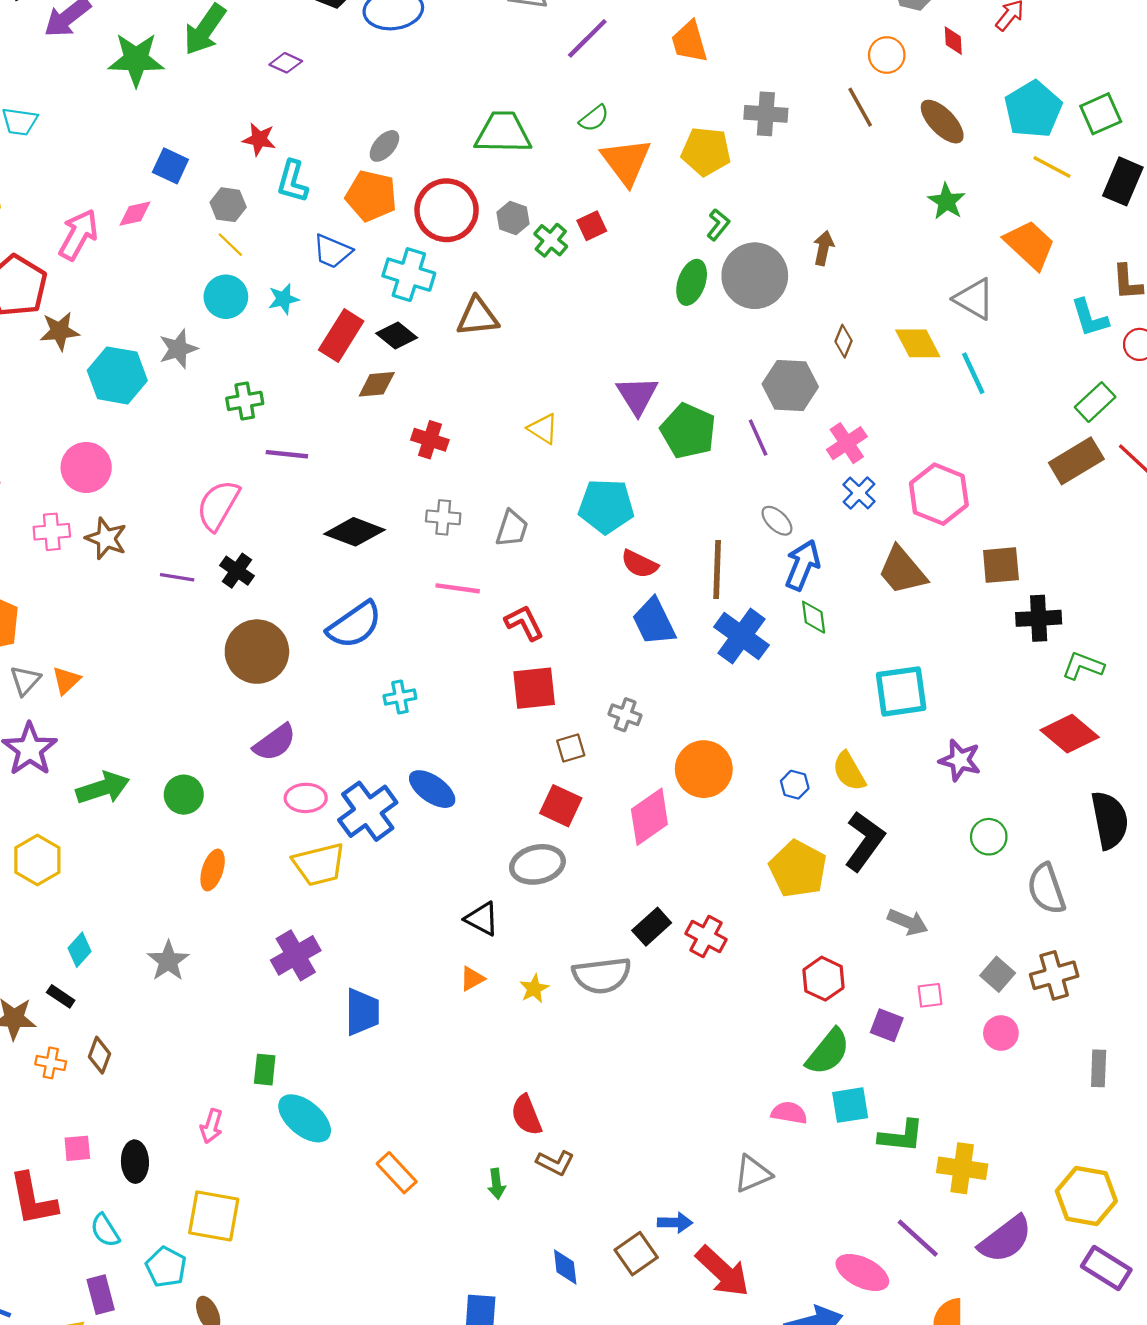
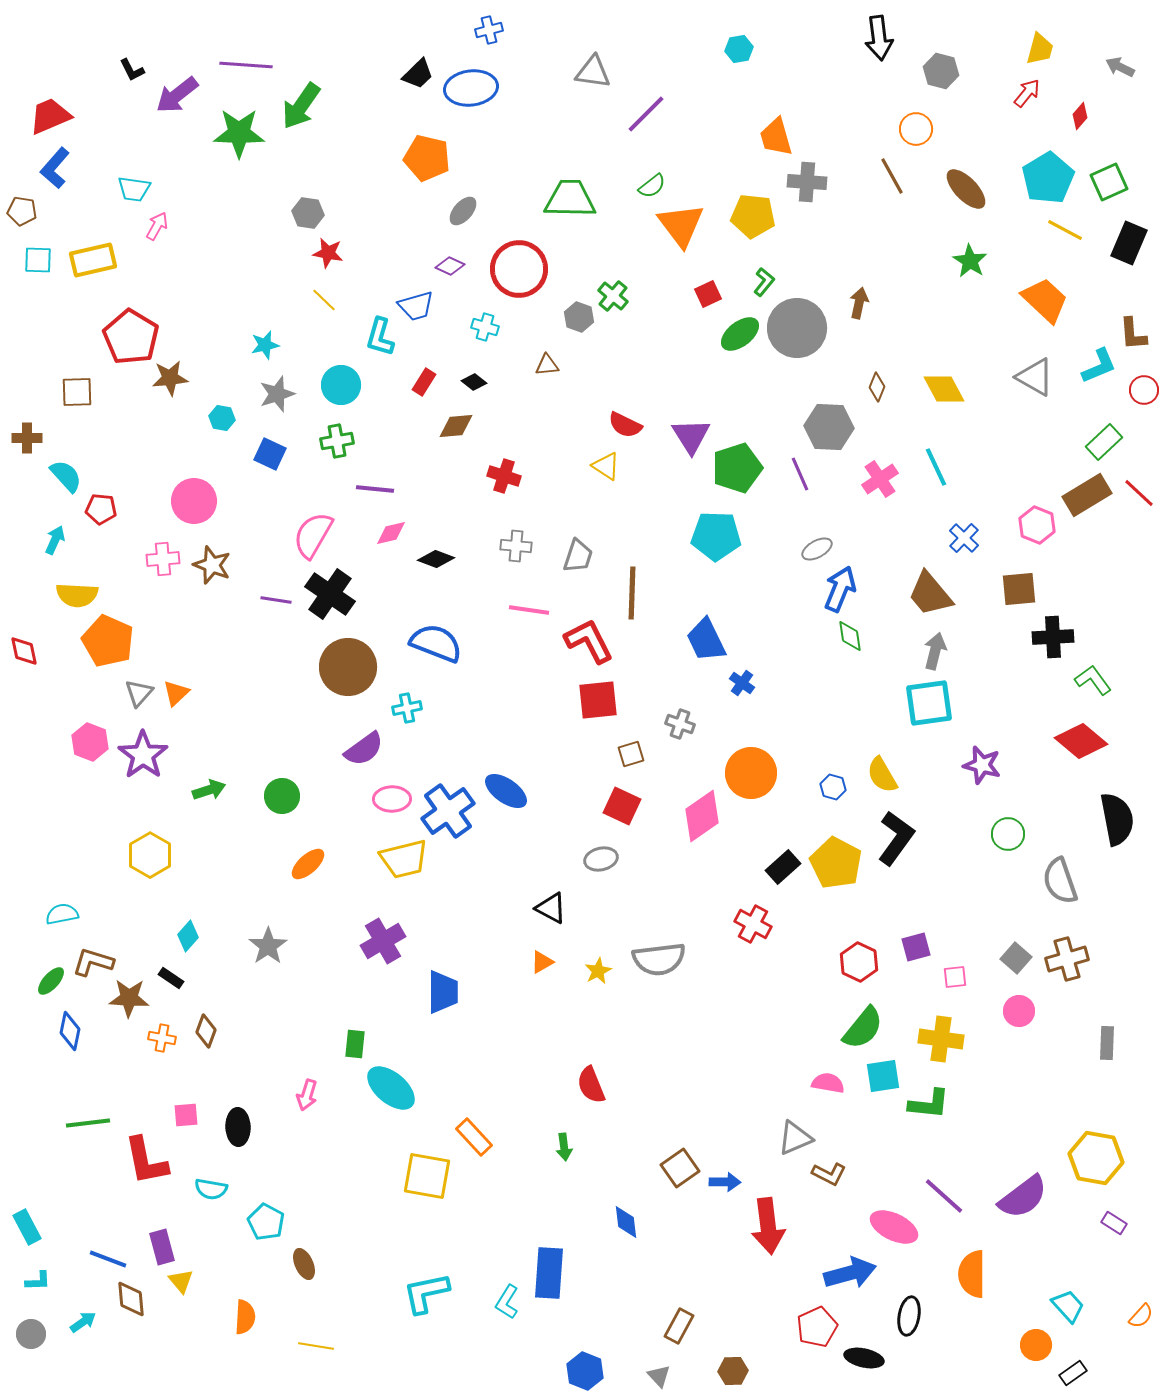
red diamond: (953, 41) -> (1080, 116), moved, turned 44
orange trapezoid: (689, 42) -> (776, 137), moved
purple diamond: (286, 63) -> (450, 266), moved
red star: (259, 139) -> (328, 253), moved
blue square: (170, 166) -> (270, 454), moved
cyan L-shape: (292, 181) -> (380, 337), moved
orange pentagon: (371, 196) -> (427, 158), moved
gray hexagon: (228, 205) -> (308, 213), moved
pink diamond: (135, 214) -> (391, 533), moved
gray hexagon: (513, 218) -> (579, 317), moved
red square: (592, 226) -> (708, 294), moved
pink arrow: (78, 235) -> (157, 226), moved, size x0.6
blue trapezoid: (332, 251) -> (416, 306), turned -39
cyan cross: (409, 275) -> (485, 327), size x0.6
green ellipse: (692, 282) -> (740, 334), turned 33
cyan circle: (226, 297) -> (341, 385), moved
cyan star: (284, 299) -> (265, 345), moved
gray triangle: (974, 299) -> (1035, 377), moved
brown triangle: (478, 317) -> (547, 365), size x0.6
cyan L-shape: (1090, 318) -> (1099, 366), turned -96
red rectangle: (341, 336) -> (424, 382), size x0.6
black diamond: (397, 336) -> (474, 382), size x0.7
cyan line: (973, 373) -> (936, 467), moved
cyan hexagon: (117, 375) -> (222, 418), size x0.5
green pentagon: (688, 431) -> (737, 468), turned 30
blue cross: (859, 493) -> (964, 538), moved
pink hexagon: (939, 494) -> (1037, 525), moved, size x0.7
cyan pentagon: (606, 506) -> (716, 536), moved
gray ellipse: (777, 521) -> (817, 549), turned -72
black diamond: (355, 532) -> (436, 559), size x0.7
red semicircle: (639, 564) -> (625, 425), moved
brown line: (717, 570) -> (632, 593), moved
black cross: (237, 571) -> (330, 594), size x1.6
red L-shape: (524, 623) -> (589, 641), size x1.4
blue semicircle: (355, 625) -> (436, 643), turned -124
blue cross: (741, 636) -> (742, 683), moved, size x0.5
green L-shape: (1083, 666) -> (1093, 680), turned 33
cyan cross: (400, 697) -> (407, 708), moved
green arrow: (103, 788) -> (209, 790), size x0.7
gray ellipse: (537, 864) -> (601, 859), size x0.7
orange ellipse: (213, 870) -> (308, 864), turned 30
gray arrow: (908, 922) -> (935, 651), moved, turned -99
black rectangle: (652, 927) -> (783, 867), moved
purple square: (887, 1025) -> (916, 947), moved, turned -36
brown L-shape: (555, 1163) -> (829, 1174), moved
yellow cross: (962, 1168) -> (941, 1039), moved
yellow square: (214, 1216) -> (427, 1176), moved
cyan semicircle: (105, 1230) -> (211, 1189), turned -48
brown square: (636, 1254) -> (680, 1168), moved
purple rectangle: (1106, 1268) -> (1114, 1223), size x0.6
red arrow: (723, 1271) -> (768, 1226), turned 40
purple rectangle: (101, 1295) -> (162, 1247), moved

